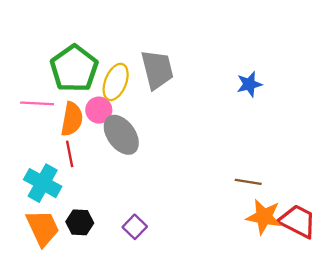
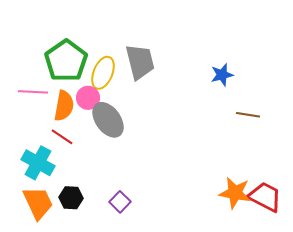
red line: (70, 154) -> (62, 137), turned -45
brown line: (248, 182) -> (248, 115), moved

